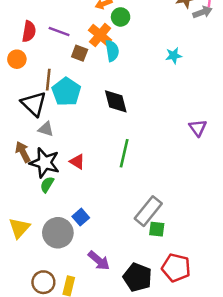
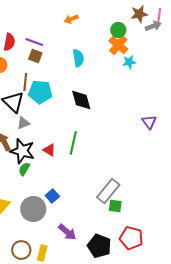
green circle: (121, 17) -> (118, 30), moved
orange cross: (100, 35) -> (118, 45), moved
brown square: (80, 53) -> (35, 56), moved
cyan pentagon: (66, 92) -> (40, 92), turned -30
gray triangle: (46, 129) -> (23, 123), turned -40
green line: (124, 153) -> (73, 143), moved

